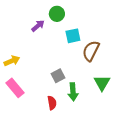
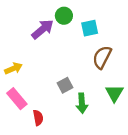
purple arrow: (38, 26) -> (43, 29), size x1.5
cyan square: (73, 36) -> (90, 28), moved
red semicircle: (52, 103) -> (38, 118), moved

